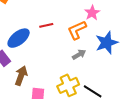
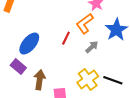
red line: (46, 25) -> (66, 38), moved, turned -40

